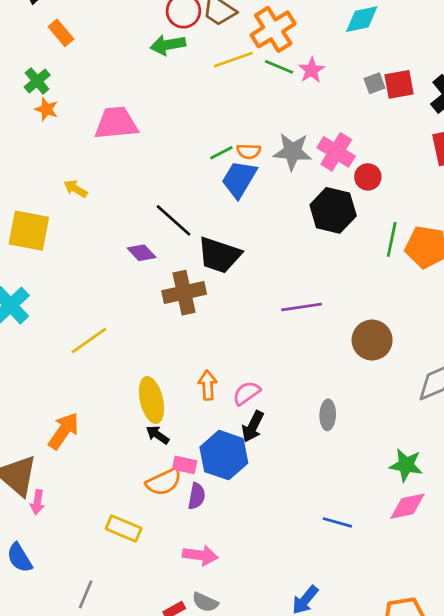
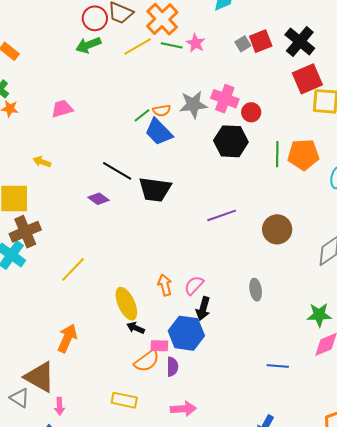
pink trapezoid: (116, 123) -> (62, 109), size x0.7
blue trapezoid: (239, 179) -> (159, 132), turned -64
brown cross: (184, 293) -> (25, 232), moved
pink arrow: (37, 502) -> (60, 406), moved

